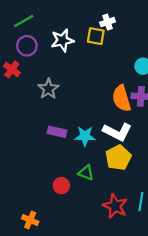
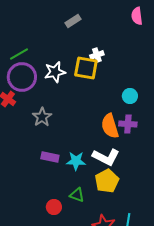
yellow square: (96, 36) -> (86, 68), size x1.4
purple circle: (27, 46) -> (22, 77), size x1.5

